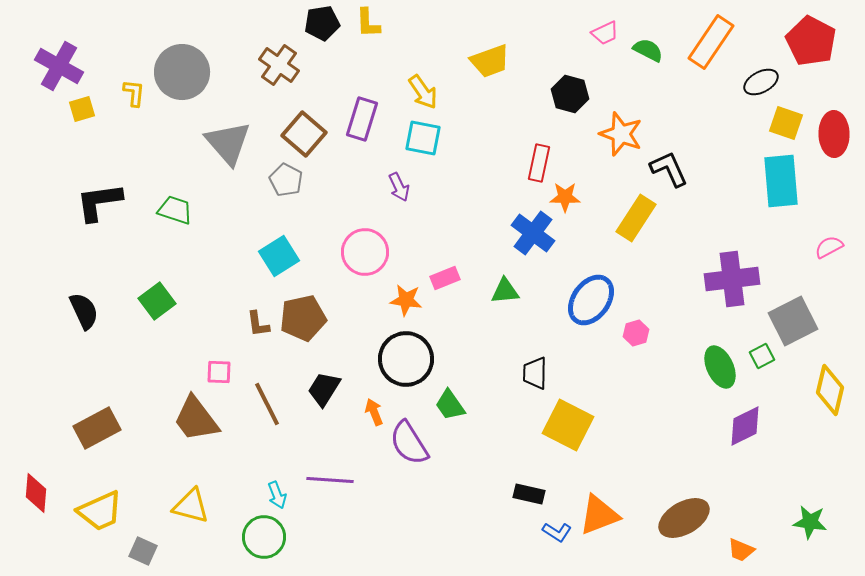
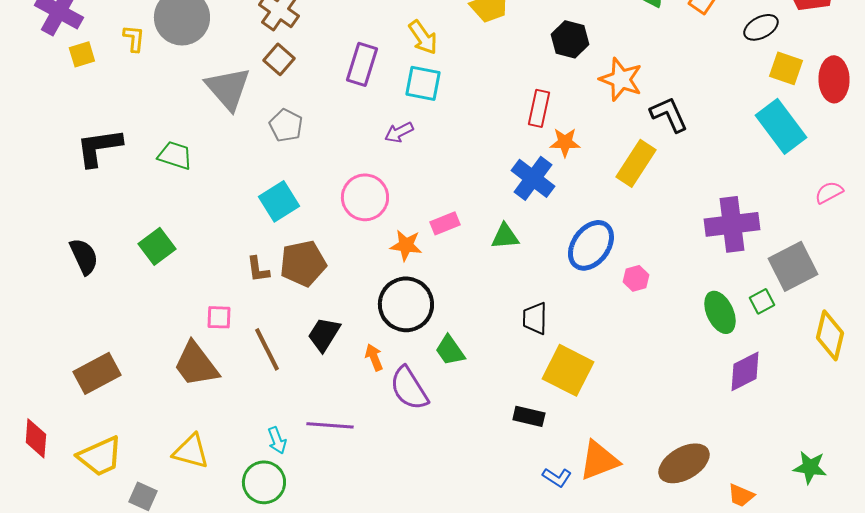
brown square: (304, 134) -> (279, 59), moved, size x0.7
cyan rectangle: (781, 181) -> (781, 126), turned -32
purple arrow: (399, 187) -> (399, 132), turned 88
black rectangle: (529, 494) -> (529, 416), moved

